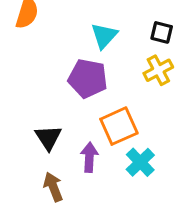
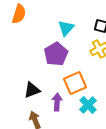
purple pentagon: (88, 78) -> (56, 54), turned 30
black triangle: (48, 138) -> (32, 90), turned 42

